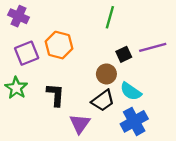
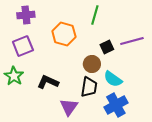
purple cross: (18, 16) -> (26, 15), moved, turned -30
orange hexagon: (59, 45) -> (64, 34), moved
black L-shape: (56, 95) -> (48, 82), turned -70
black trapezoid: (103, 101) -> (89, 87), turned -45

